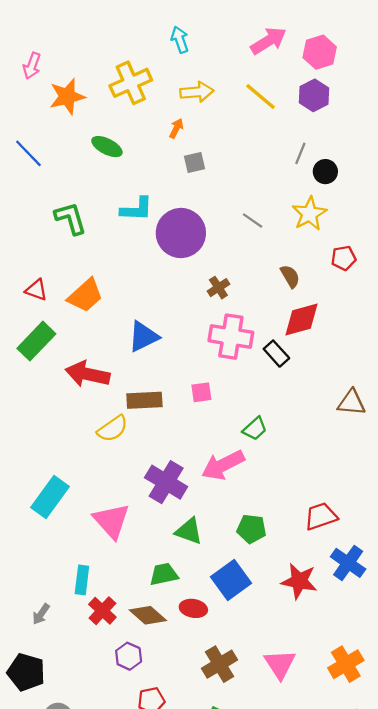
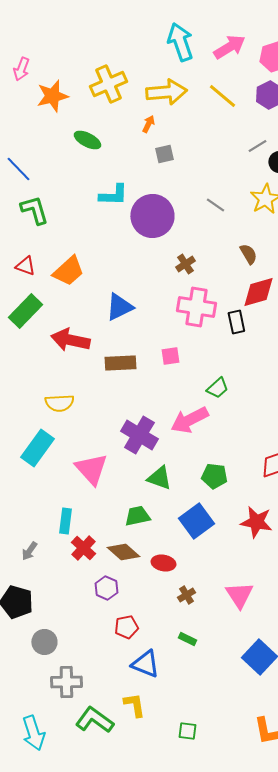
cyan arrow: (180, 40) -> (180, 42), moved, size x1.6
yellow arrow: (197, 92) -> (166, 92), size x1.4
blue line: (28, 153) -> (18, 169), moved
gray line: (300, 153) -> (257, 146), turned 36
green L-shape: (71, 218) -> (34, 210), moved
black rectangle: (276, 354) -> (236, 322), turned 30
yellow semicircle: (113, 429) -> (59, 403), moved, turned 32
red ellipse: (193, 608) -> (163, 563), moved
brown cross: (220, 664) -> (186, 595), size x0.6

